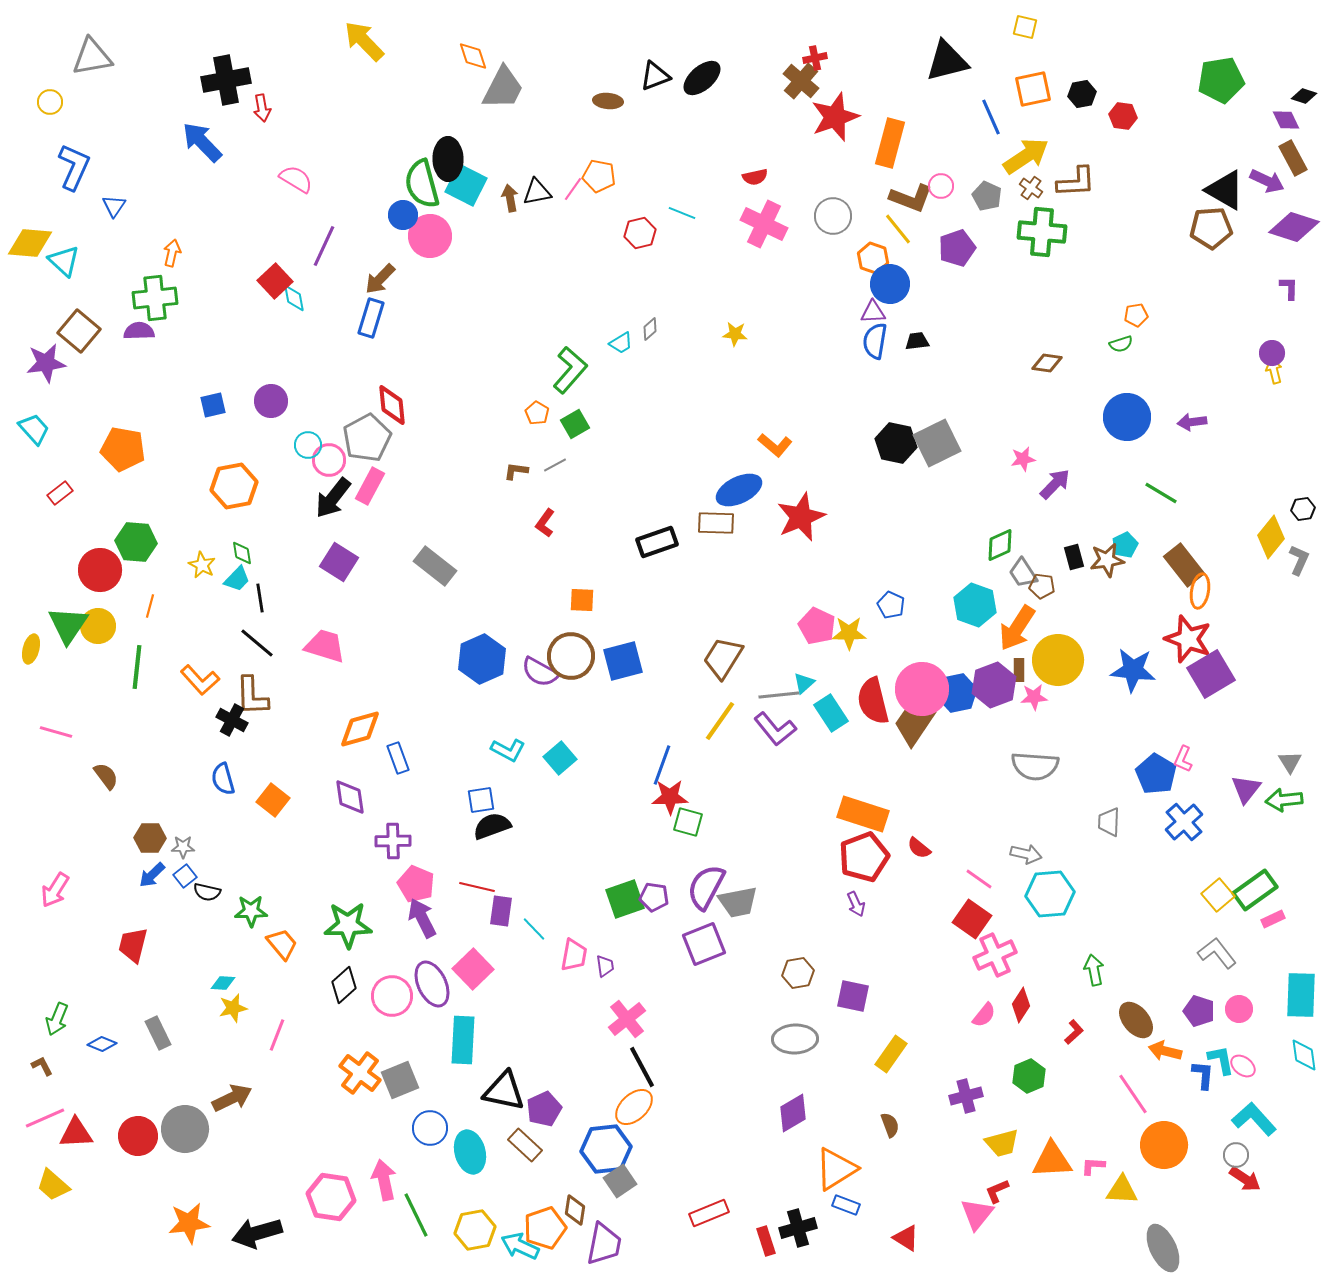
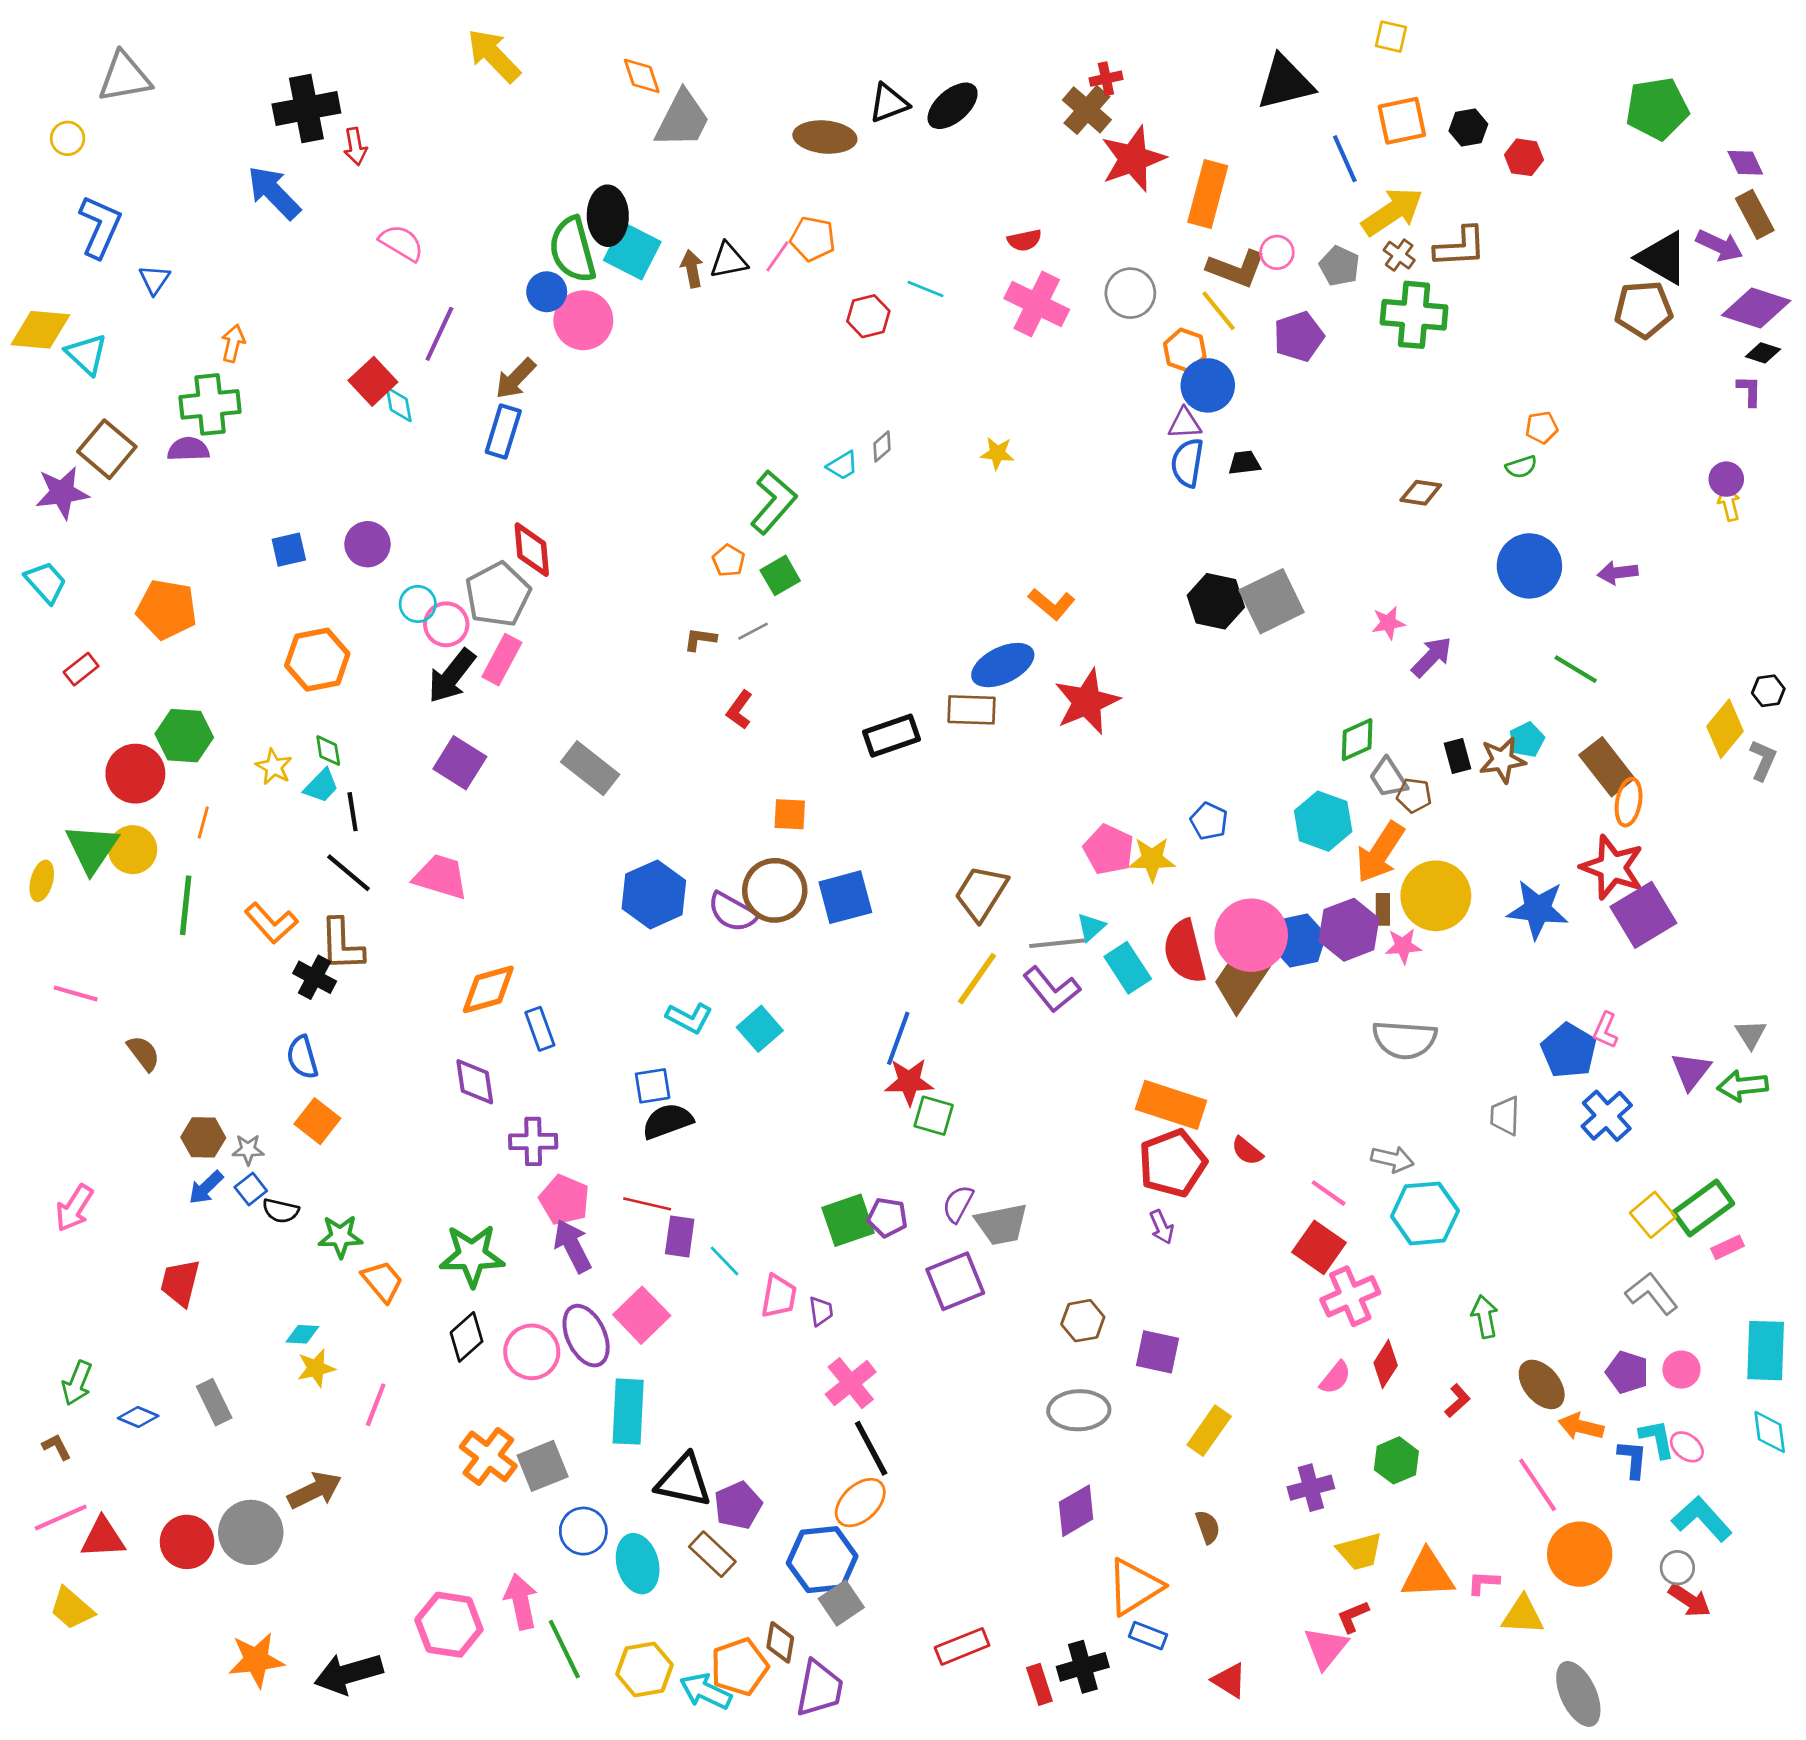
black diamond: (1304, 96) -> (1763, 353), moved
brown ellipse: (608, 101) -> (825, 137), size x1.5
orange square: (273, 800) -> (317, 1121), moved
purple semicircle: (706, 887) -> (958, 1204), size x0.6

